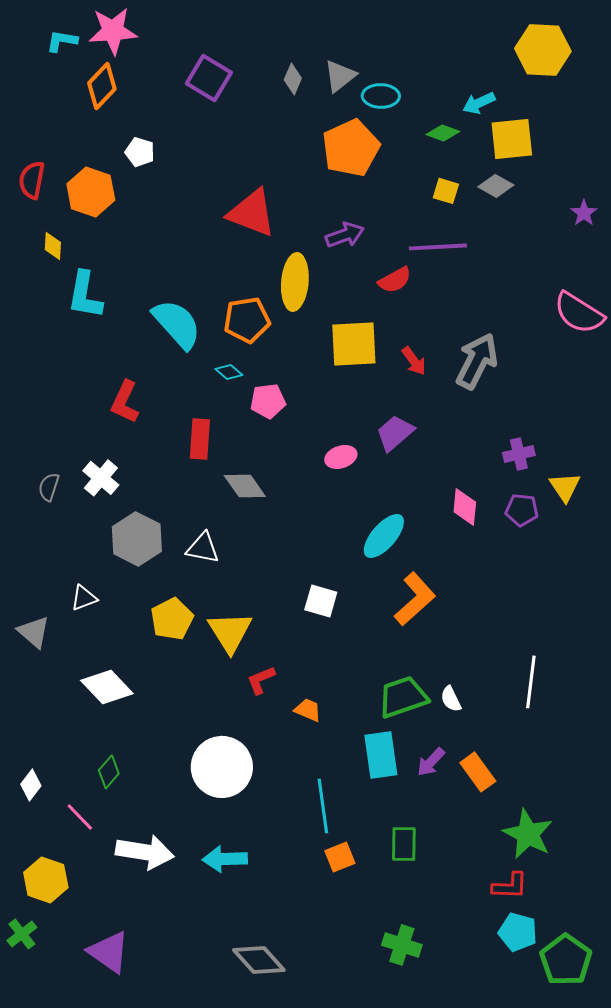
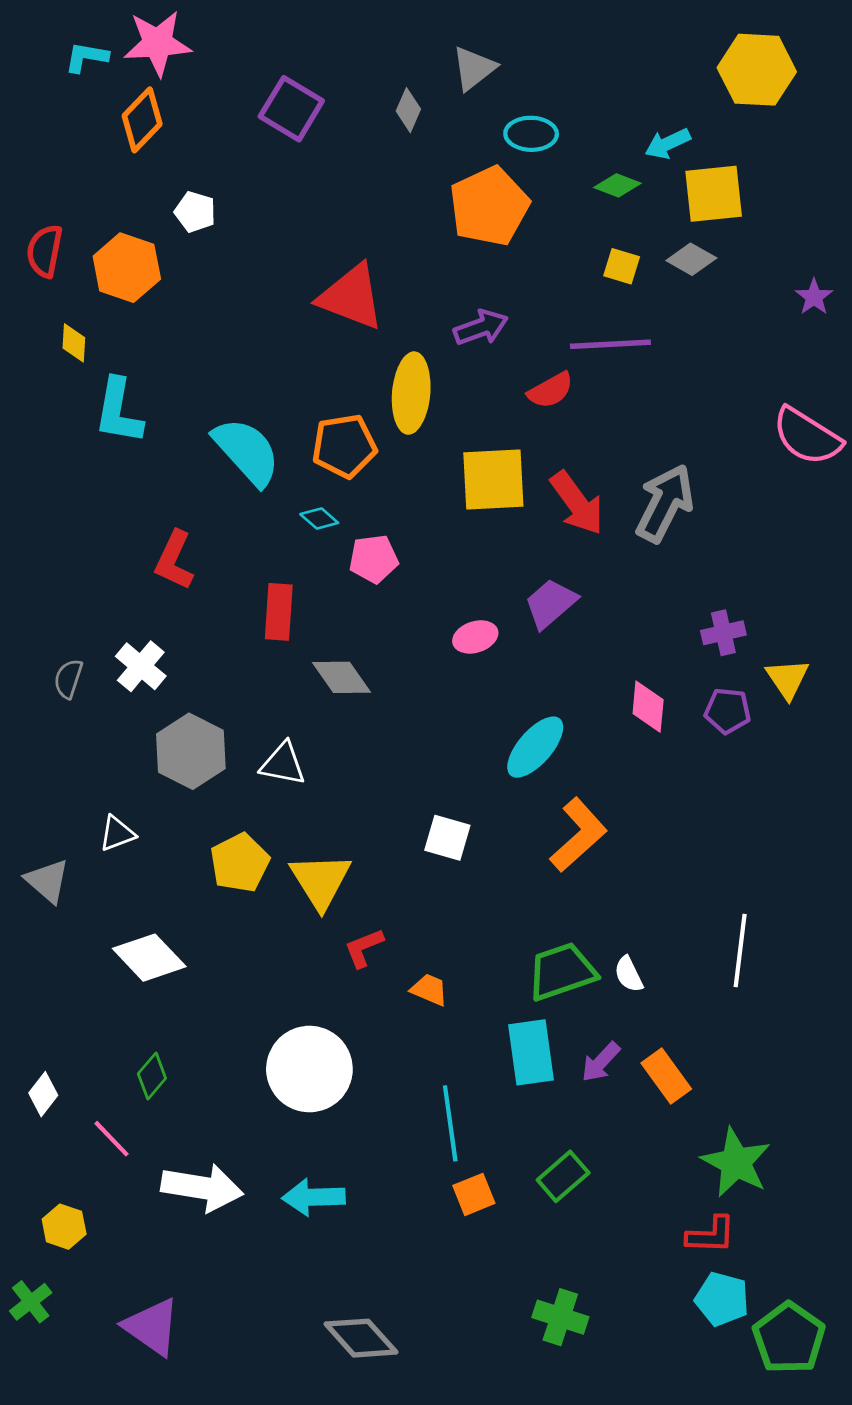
gray triangle: (340, 76) -> (474, 68), moved
red arrow: (414, 361) -> (577, 503), size x1.6
green rectangle: (404, 844) -> (563, 1176), turned 48
yellow hexagon: (46, 880) -> (64, 1227), size x0.7

